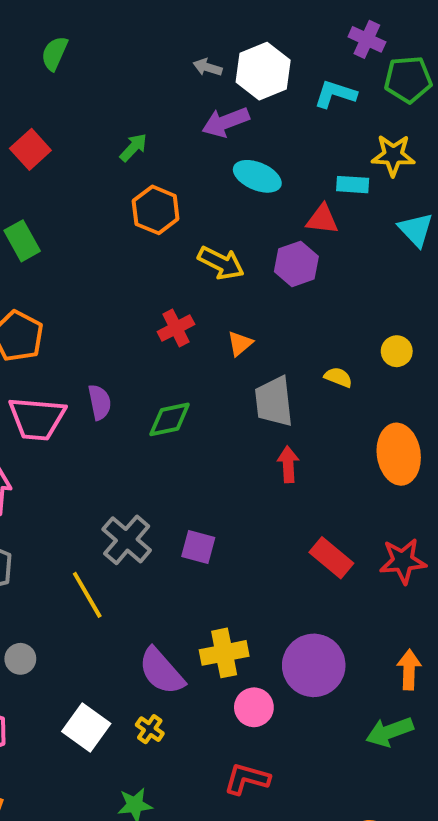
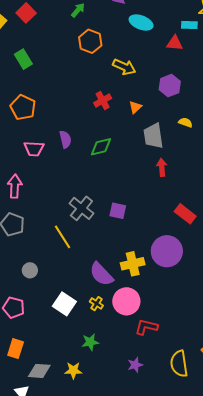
purple hexagon: (296, 264) -> (170, 86), moved
pink trapezoid: (37, 419) -> (34, 149), size x0.7
purple circle: (314, 665) -> (167, 251), moved
pink circle: (254, 707) -> (126, 301), moved, size x1.4

